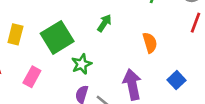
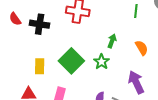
green arrow: (104, 23) -> (112, 41), moved
green star: (82, 64) -> (101, 62), moved

